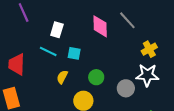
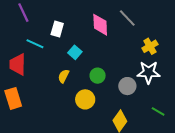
cyan line: (48, 51) -> (35, 44), moved
cyan square: (74, 53) -> (75, 52), turned 32

